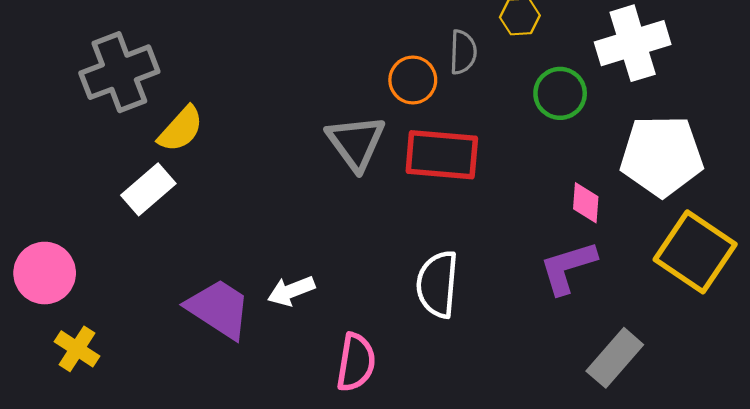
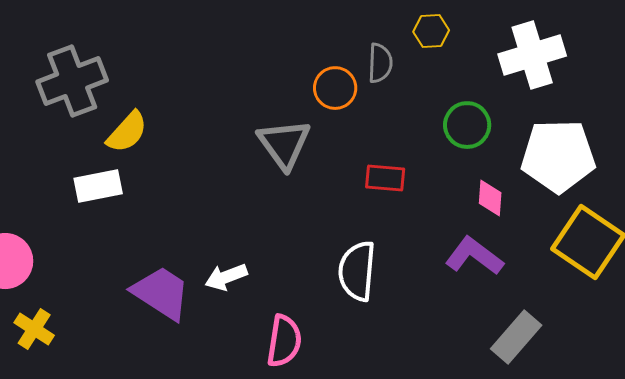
green circle: (560, 93) -> (467, 125), moved
red rectangle: (442, 155) -> (385, 178), moved, size x0.6
white rectangle: (148, 189) -> (98, 186), turned 30
purple L-shape: (568, 267) -> (474, 256), turned 54

